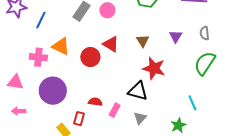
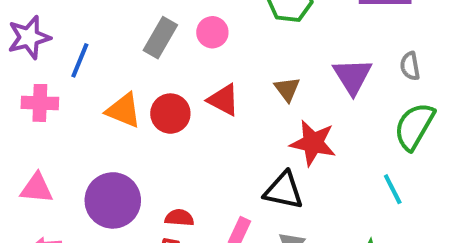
purple triangle: (176, 36) -> (352, 76), size x1.5
pink cross: (38, 57) -> (40, 103), moved
red circle: (90, 57) -> (170, 114), moved
red semicircle: (95, 102) -> (179, 218), moved
cyan line: (192, 103) -> (393, 189), moved

